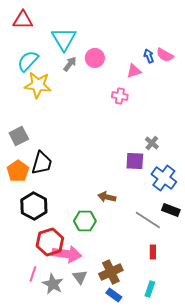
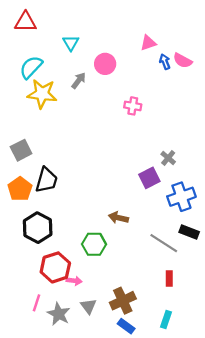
cyan triangle: (64, 39) -> (71, 43), size x0.6
gray arrow: (70, 64) -> (79, 80), moved
pink triangle: (134, 71) -> (148, 43), moved
purple square: (135, 161) -> (149, 178), turned -30
blue cross: (164, 178) -> (181, 197), turned 35
pink arrow: (67, 254) -> (74, 281), size x0.5

